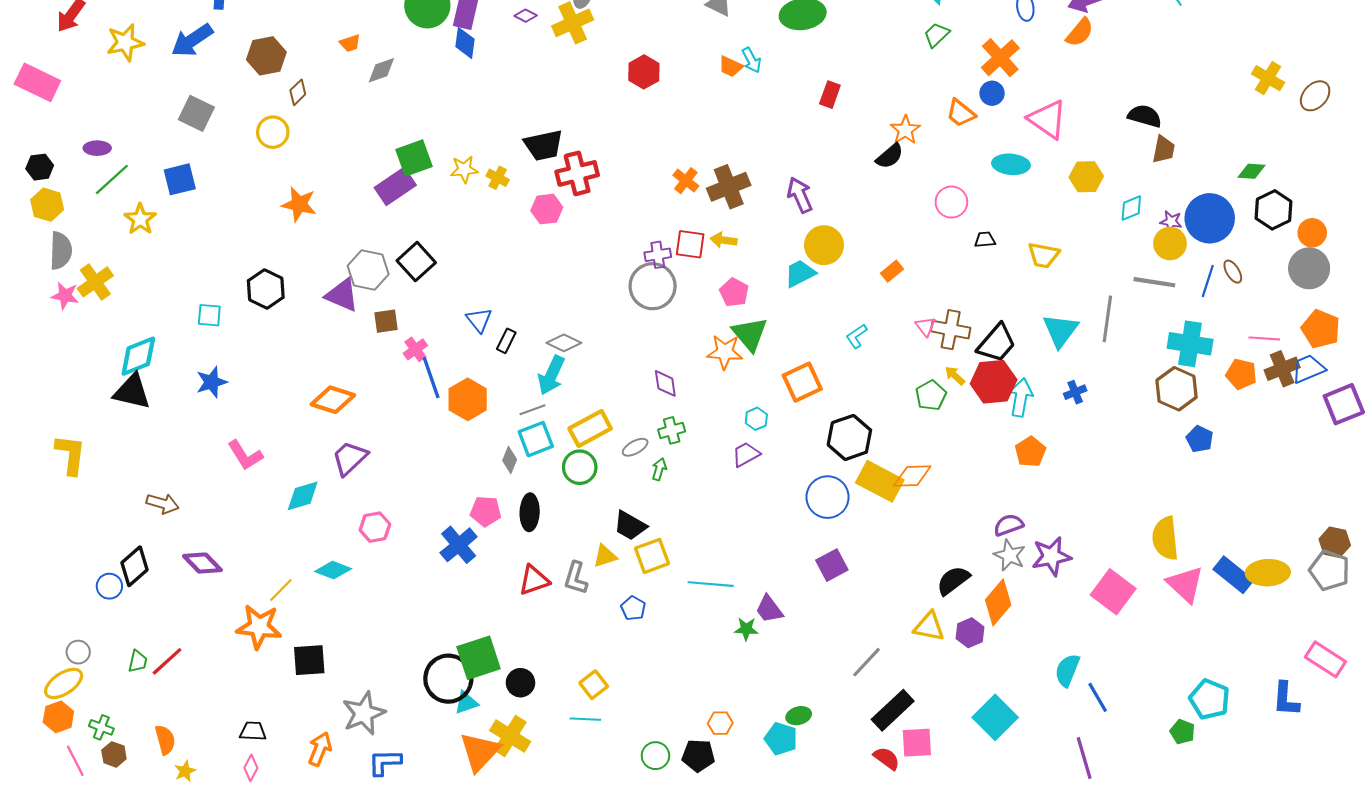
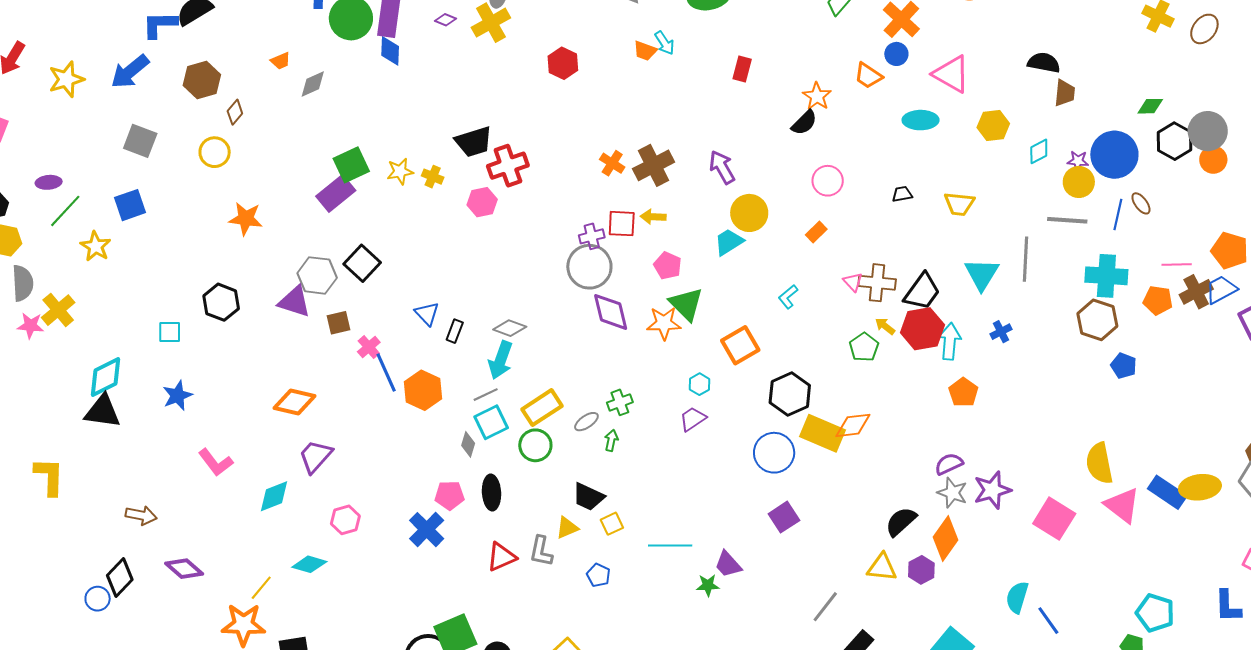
pink circle: (951, 202) -> (828, 181), moved
gray circle: (1309, 268) -> (1208, 131), moved
purple diamond: (665, 383) -> (611, 312), moved, size x1.5
yellow square: (652, 556) -> (612, 524), size x0.7

